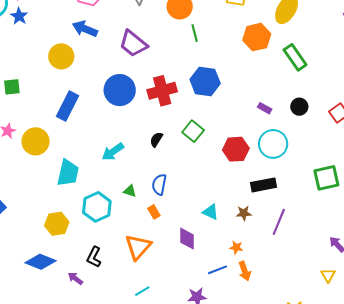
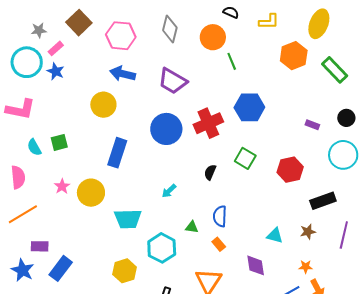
cyan circle: (273, 144) -> (343, 155), moved
cyan arrow: (113, 152) -> (169, 191), size x0.7
cyan trapezoid: (68, 173) -> (128, 219), turned 84

